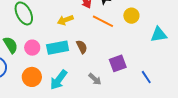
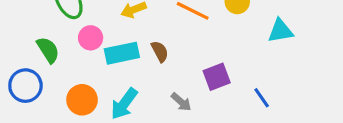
pink circle: (32, 48) -> (91, 38), moved

